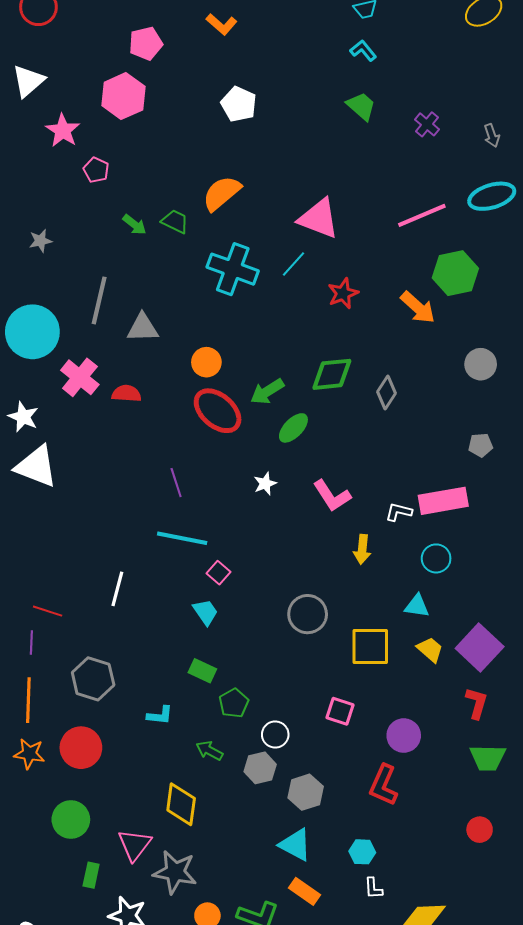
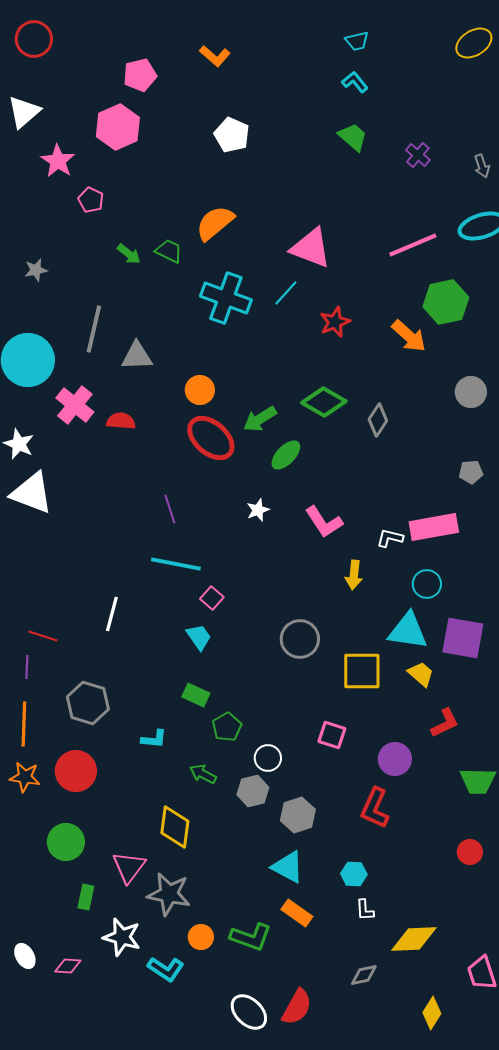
green diamond: (332, 374) -> (324, 402), turned 36
cyan triangle: (417, 606) -> (408, 631), size x1.6
purple square: (480, 647) -> (463, 638), moved, turned -33
red L-shape: (477, 703) -> (445, 723), moved, turned 48

